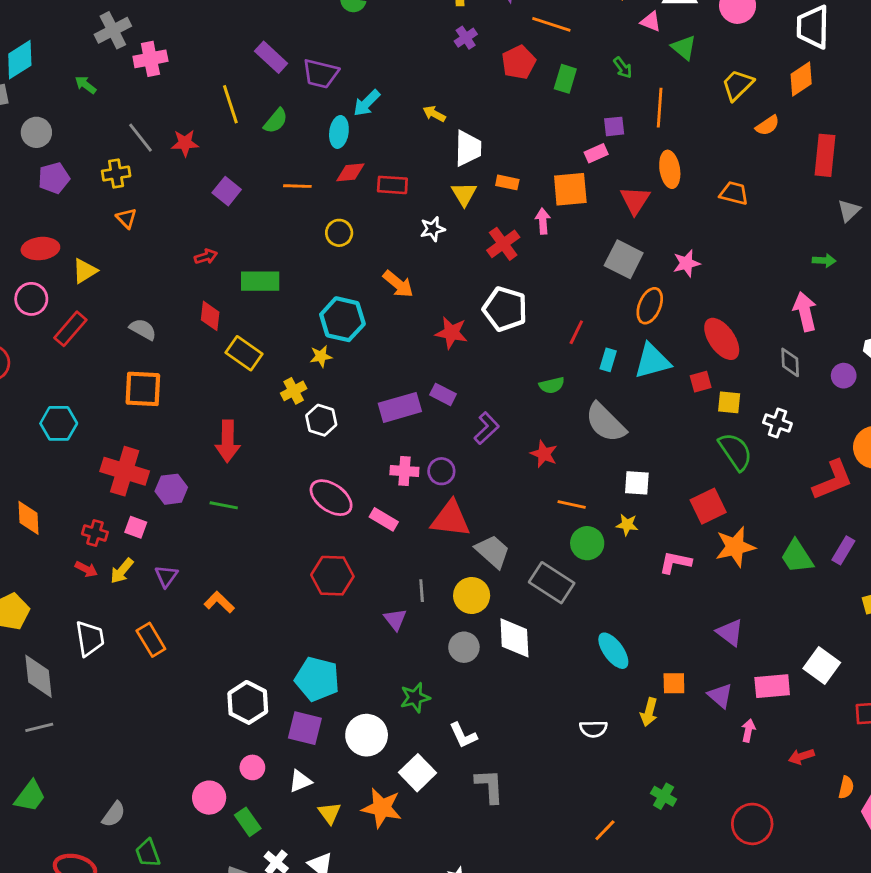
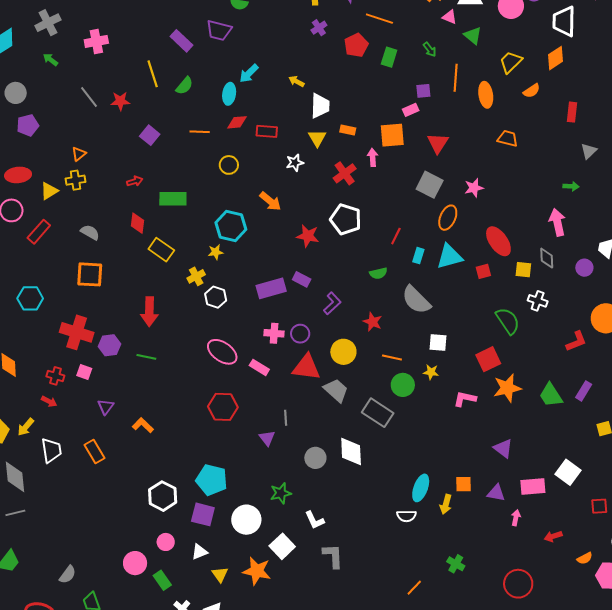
gray cross: (113, 30) -> (48, 23), moved
purple trapezoid: (321, 74) -> (219, 30), moved
red rectangle: (825, 155) -> (572, 112), size x0.7
orange ellipse: (670, 169) -> (486, 95), moved
yellow cross: (116, 174) -> (75, 180), moved
orange triangle: (126, 218) -> (79, 154), turned 35
yellow square: (729, 402) -> (523, 270), moved
red L-shape: (833, 480) -> (576, 341), size x0.7
yellow arrow: (122, 571) -> (26, 427), moved
yellow circle: (472, 595) -> (343, 352), moved
cyan ellipse: (613, 651) -> (421, 488), moved, turned 56
purple triangle: (720, 696) -> (496, 493), turned -30
orange semicircle: (846, 787) -> (585, 558), turned 49

